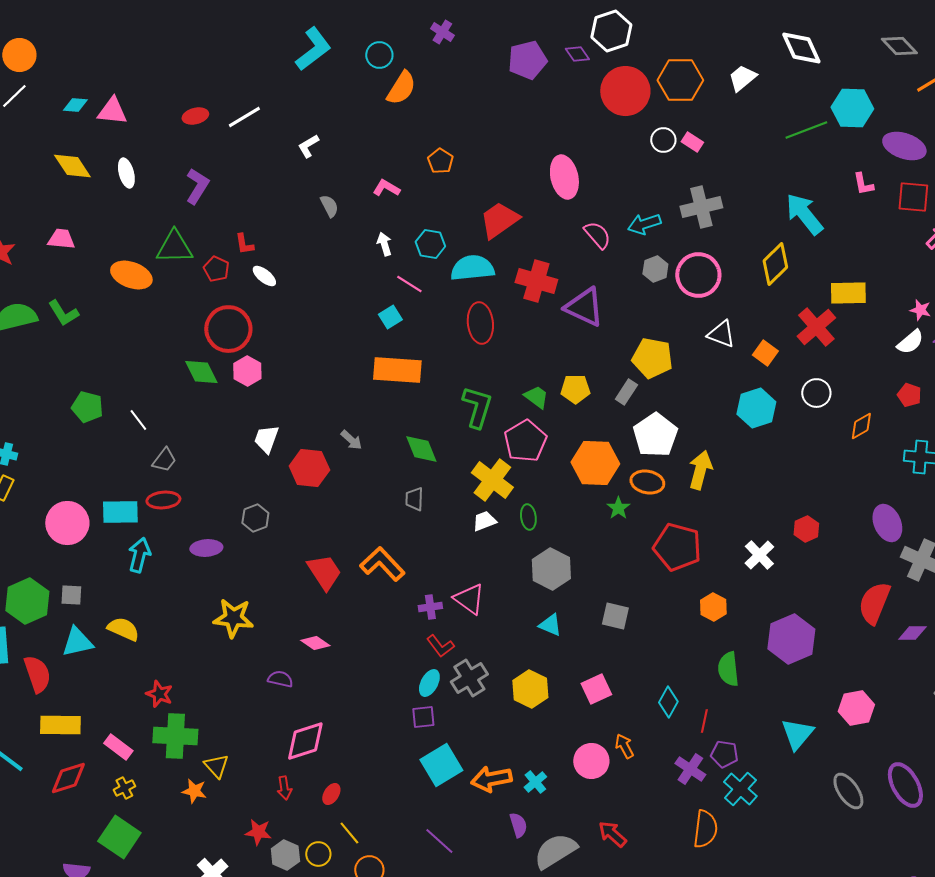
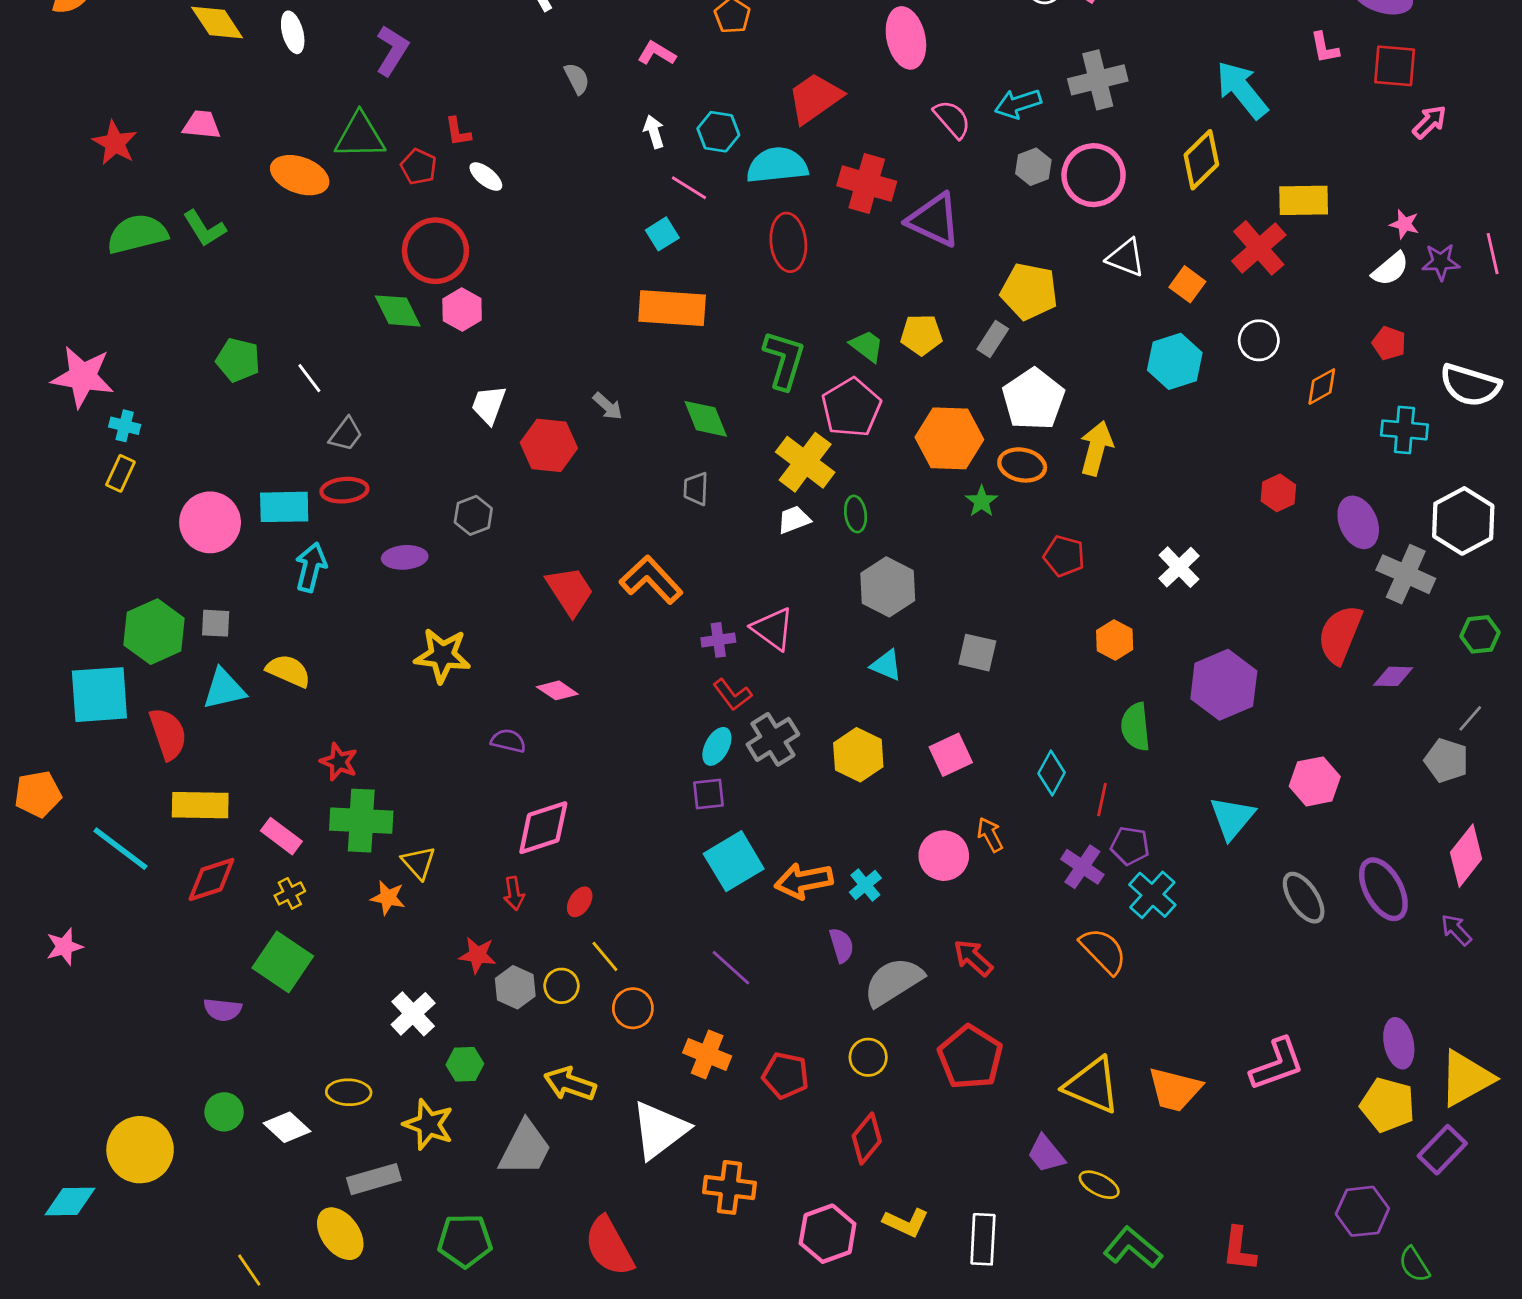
red hexagon: (806, 529) -> (1278, 493), moved
red pentagon: (677, 547) -> (1064, 556), size x0.6
orange semicircle: (705, 829) -> (1103, 951), turned -51

